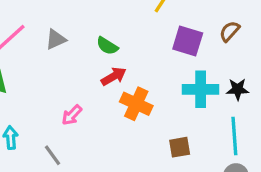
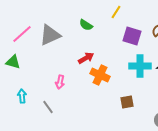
gray triangle: (56, 39) -> (50, 35), size x1.6
green semicircle: (107, 46) -> (86, 25), moved
pink arrow: (72, 115) -> (60, 82), turned -32

